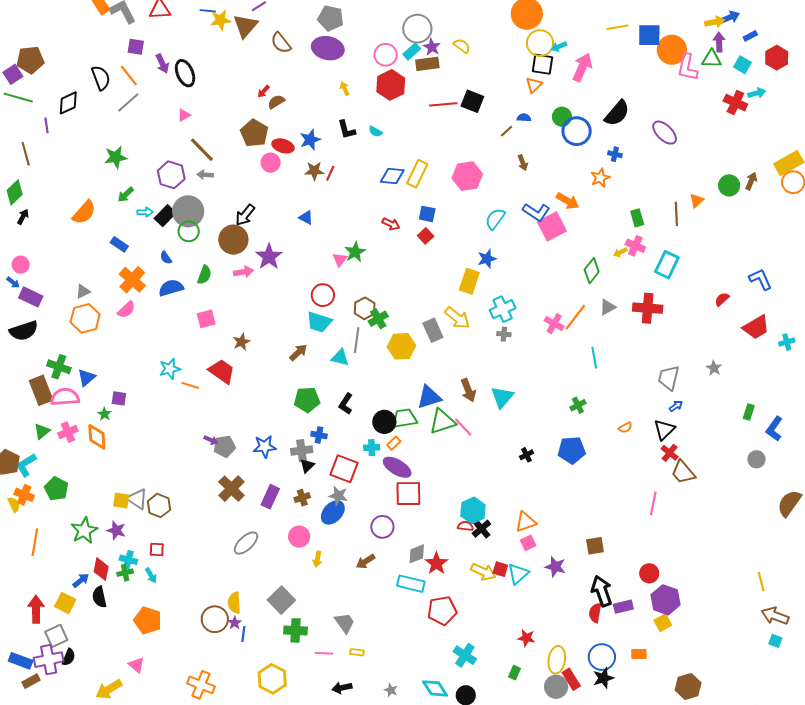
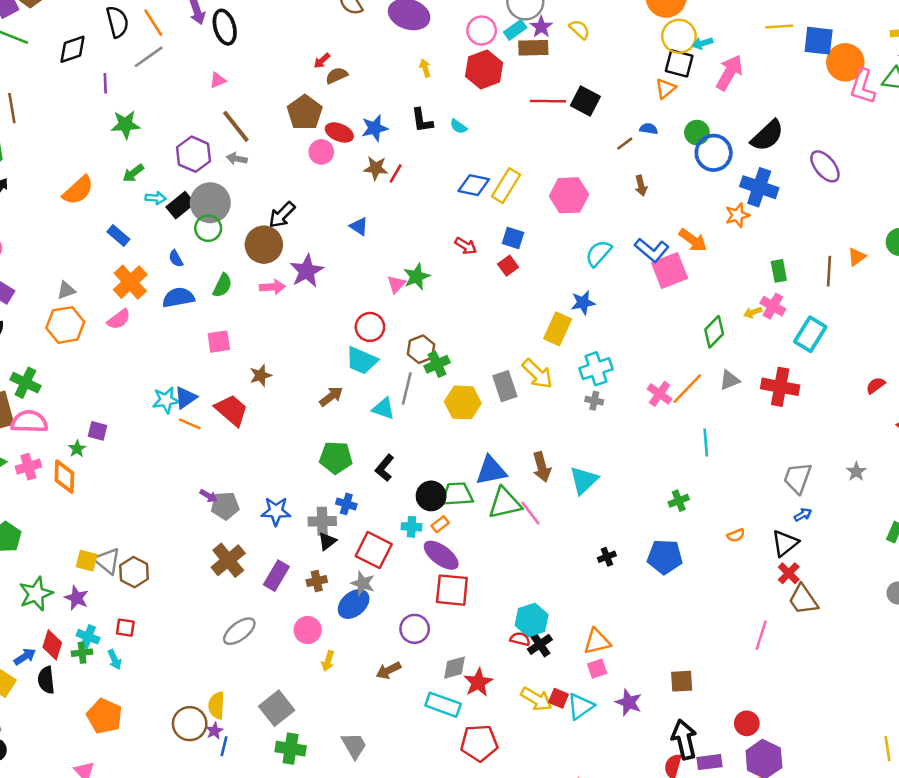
purple line: (47, 125) -> (105, 83), moved
blue cross: (615, 154) -> (759, 187), size x2.0
blue triangle: (86, 378) -> (186, 398), moved

